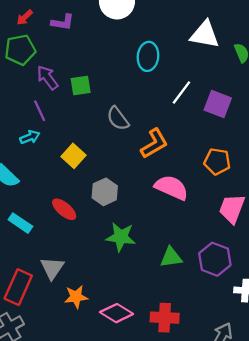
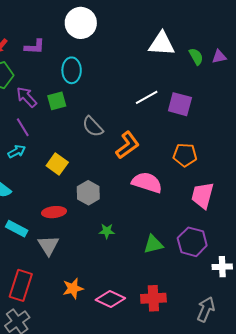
cyan ellipse: (148, 56) -> (72, 70), moved
white line: (181, 93) -> (147, 97), turned 30
red ellipse: (64, 209) -> (54, 212), turned -40
green star: (121, 237) -> (107, 231), size x0.6
gray triangle: (52, 268) -> (48, 245), moved

